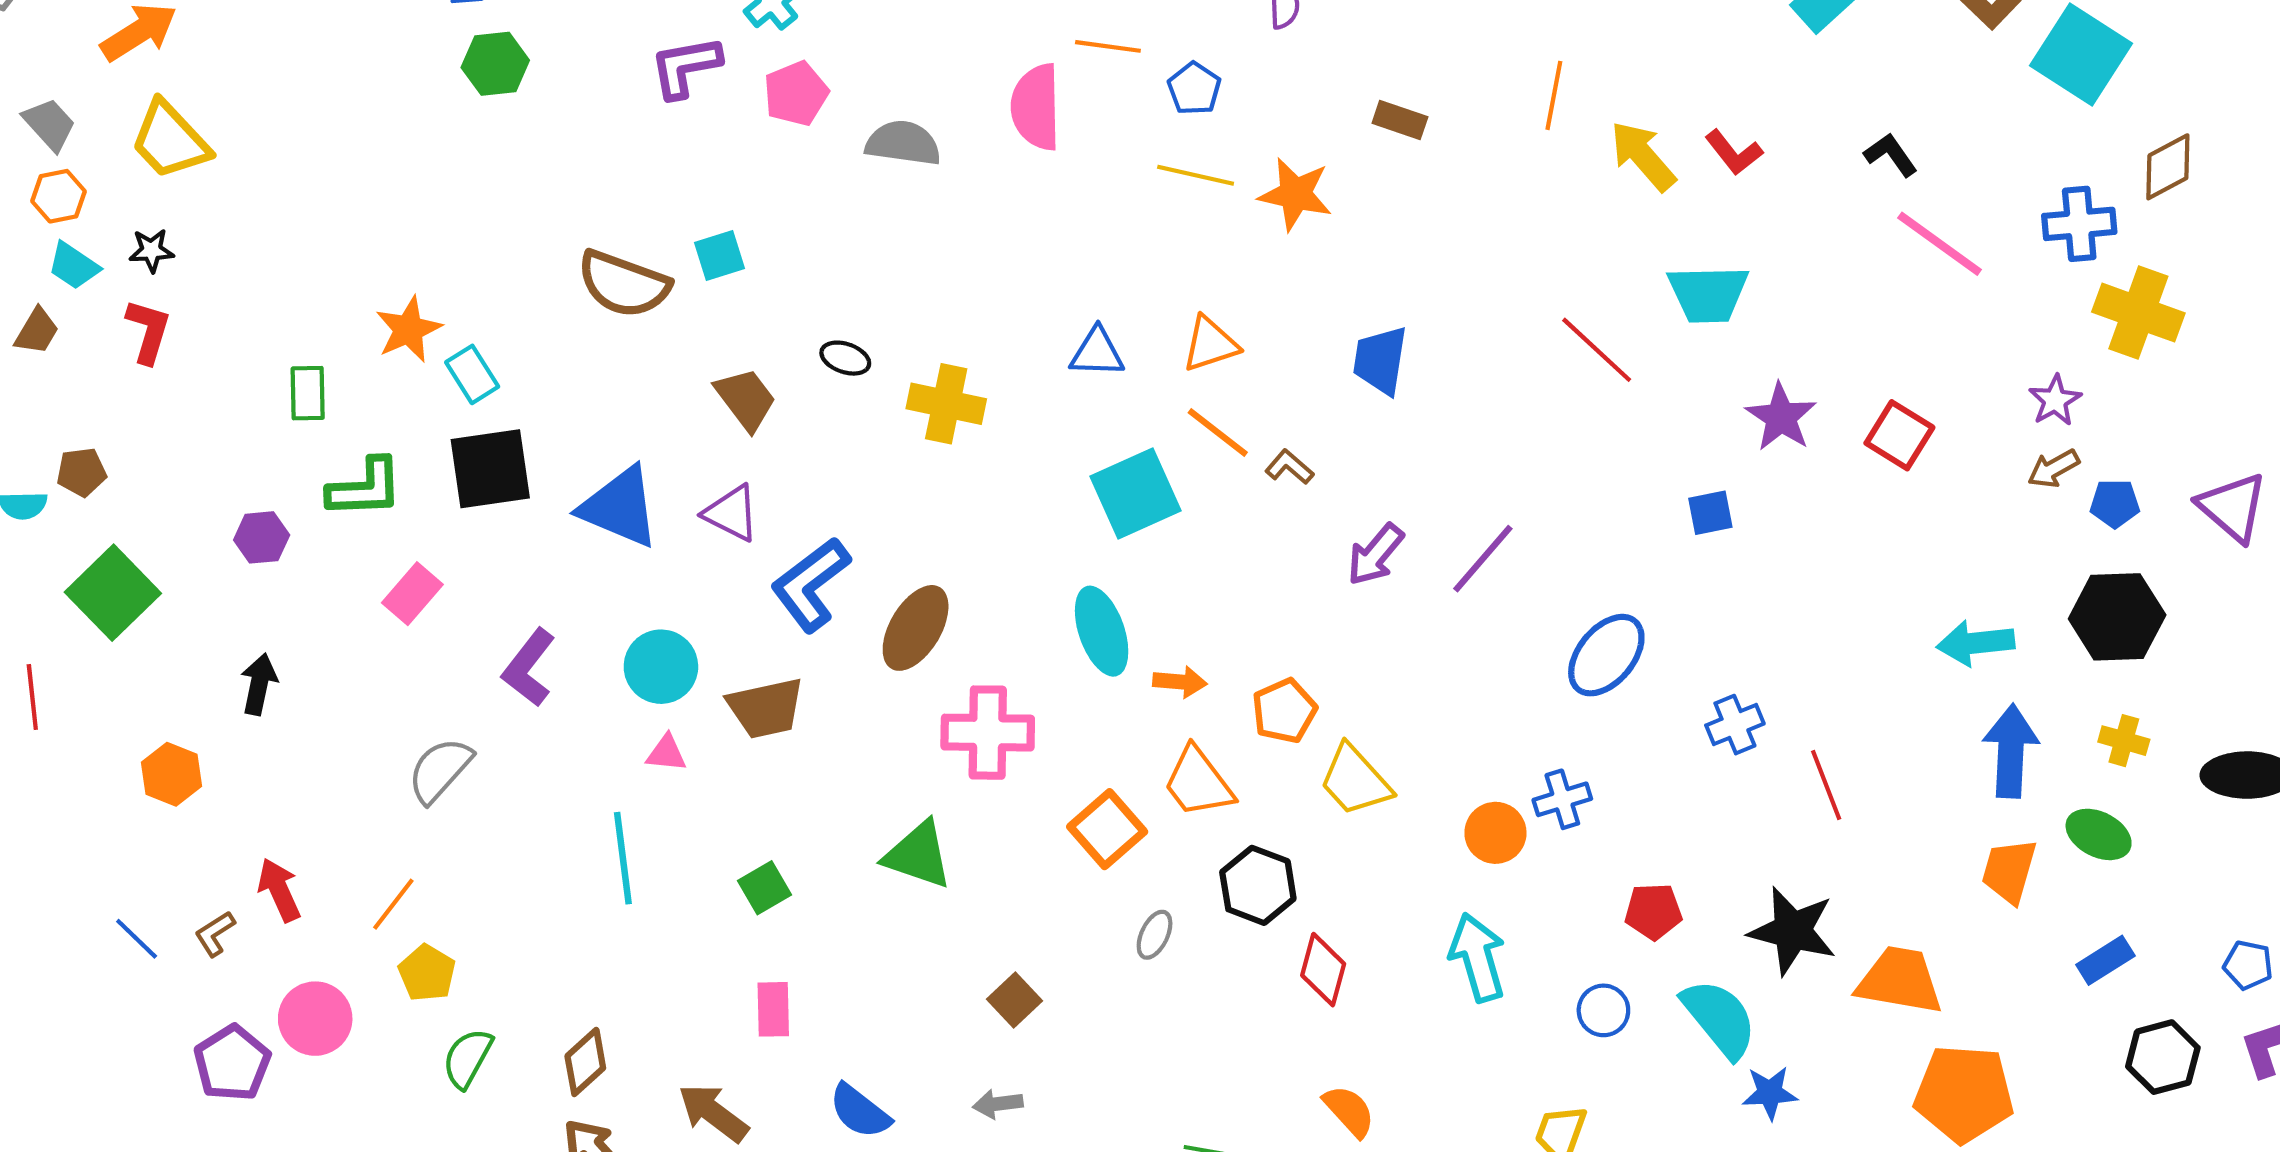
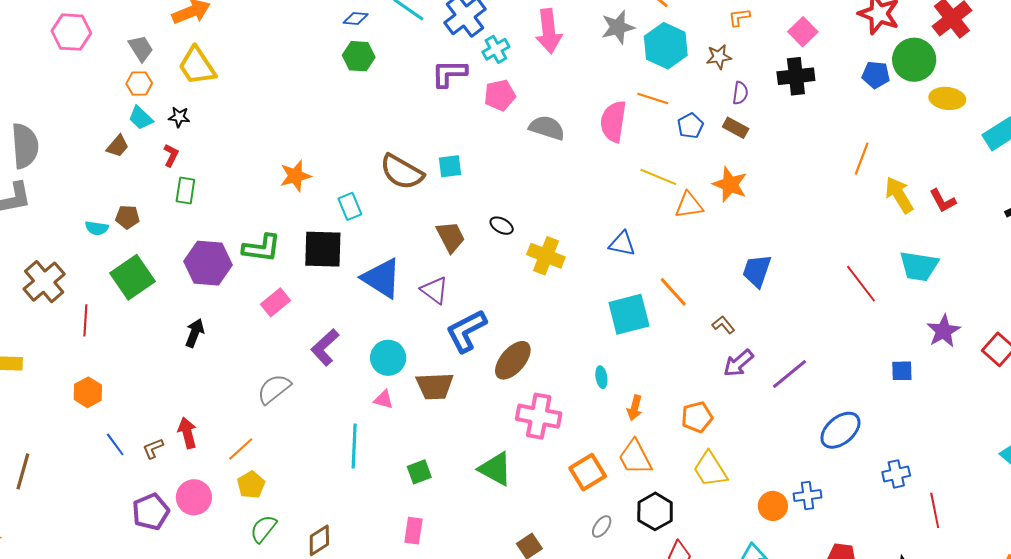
brown rectangle: (1400, 120) -> (736, 128), moved
yellow line: (1196, 175) -> (658, 177), moved
red L-shape: (148, 331) -> (171, 155), size x0.7
orange triangle: (1210, 344) -> (689, 205), moved
cyan rectangle: (472, 374) -> (350, 206), moved
green rectangle: (308, 393) -> (185, 190), moved
brown L-shape: (1289, 467) -> (723, 325), moved
purple hexagon: (262, 537) -> (208, 263), size x1.8
cyan ellipse: (1102, 631) -> (601, 377), size x0.5
orange arrow: (1180, 682) -> (635, 408), turned 90
orange pentagon: (1284, 711) -> (697, 417), moved
orange hexagon: (172, 774) -> (88, 392), moved

